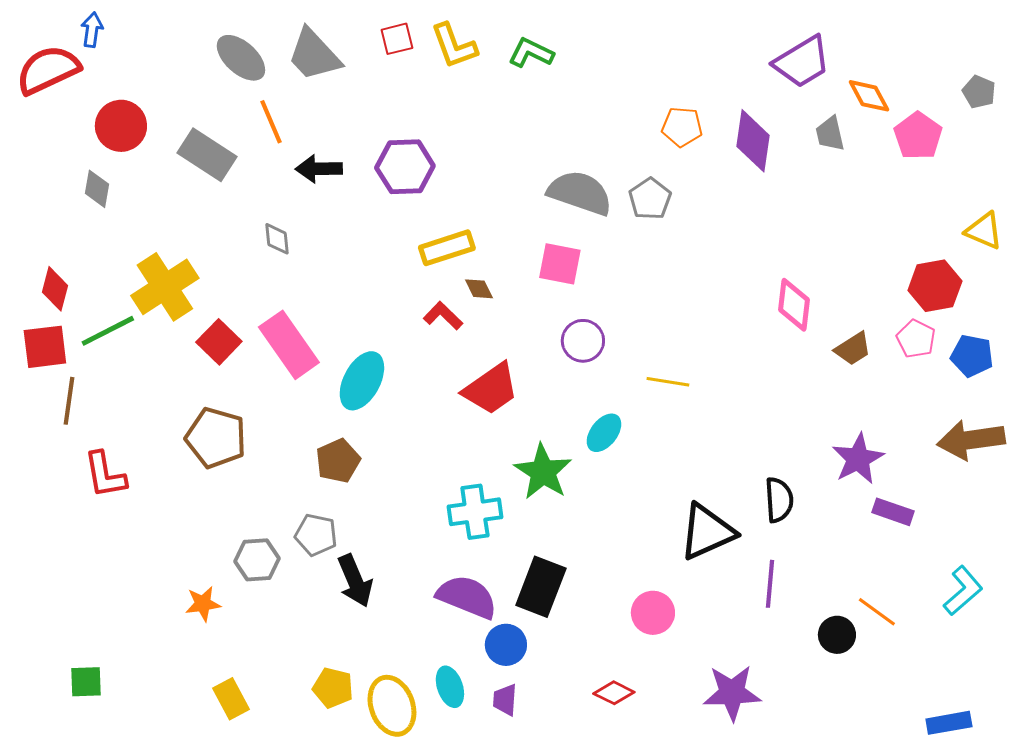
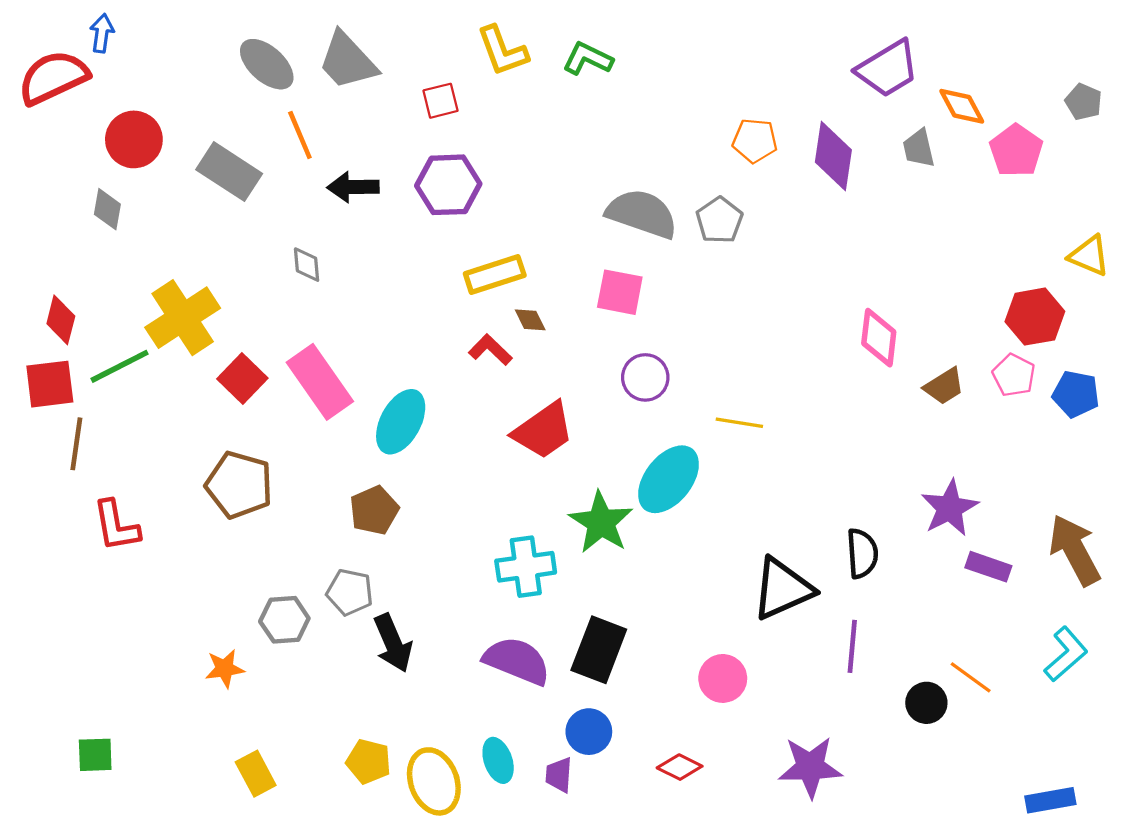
red square: (397, 39) -> (441, 101), moved
cyan ellipse: (604, 433) -> (669, 479), size x1.6
brown arrow: (971, 440) -> (1075, 550), moved, turned 70
blue circle: (506, 645) -> (589, 732), moved

